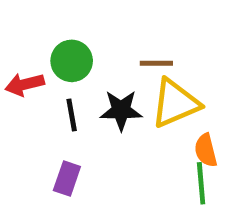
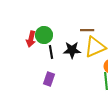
green circle: (72, 61) -> (44, 35), moved
red arrow: (25, 84) -> (31, 39), turned -63

